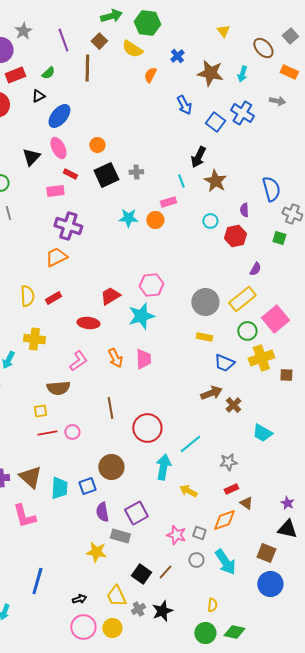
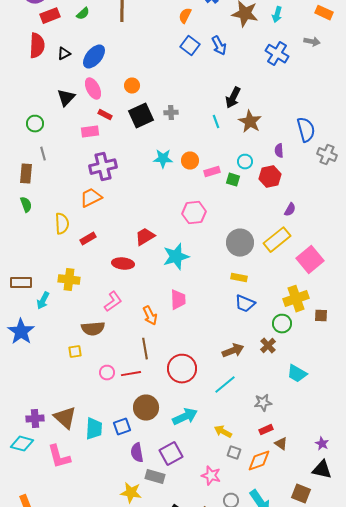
black triangle: (38, 96) -> (64, 54), moved
blue square: (215, 122) -> (190, 46), moved
pink rectangle: (168, 202) -> (212, 172), moved
purple cross: (68, 226) -> (103, 167), turned -32
green square: (279, 238) -> (233, 180), moved
pink hexagon: (151, 285) -> (194, 213), moved
yellow semicircle: (27, 296) -> (62, 224), moved
green circle: (247, 331) -> (282, 324), moved
orange arrow: (115, 358) -> (150, 316), moved
blue trapezoid: (224, 363) -> (245, 304), moved
brown arrow: (211, 393) -> (233, 351), moved
red line: (47, 433) -> (131, 374), moved
cyan arrow: (163, 467) -> (185, 417), moved, turned 55
gray square: (199, 533) -> (234, 453), moved

